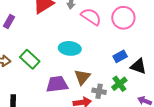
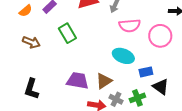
pink semicircle: (91, 17) -> (130, 26), turned 125
cyan ellipse: (70, 48) -> (123, 56), moved
green rectangle: (30, 59) -> (67, 33), moved

